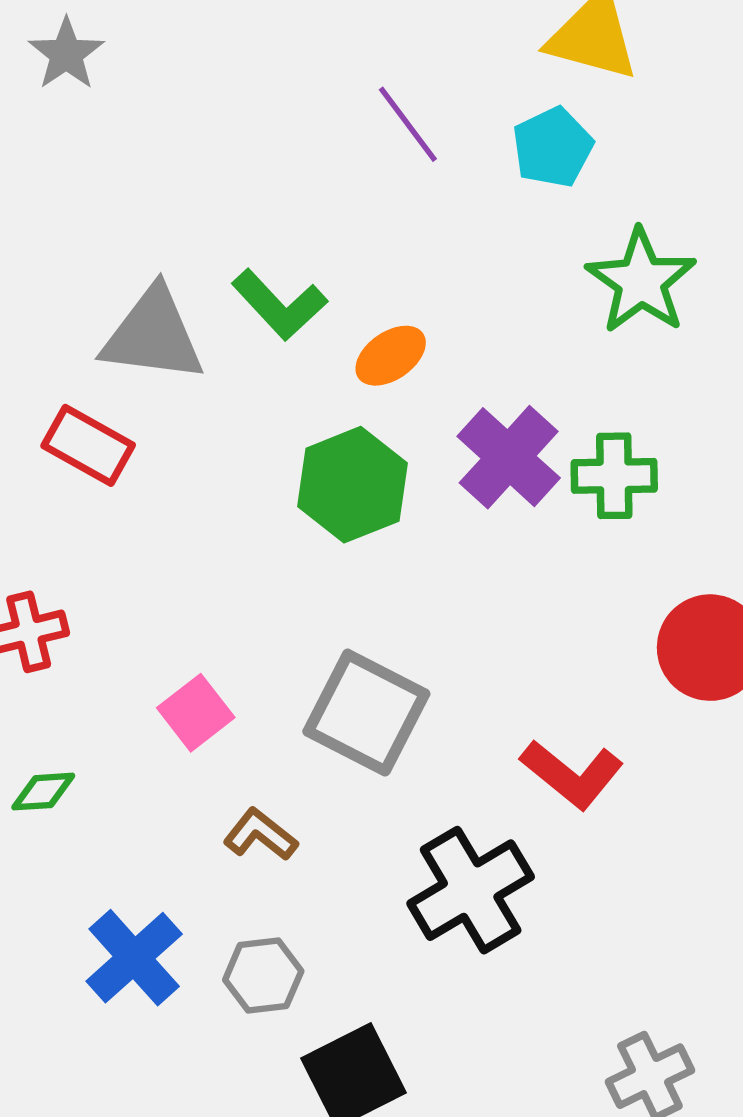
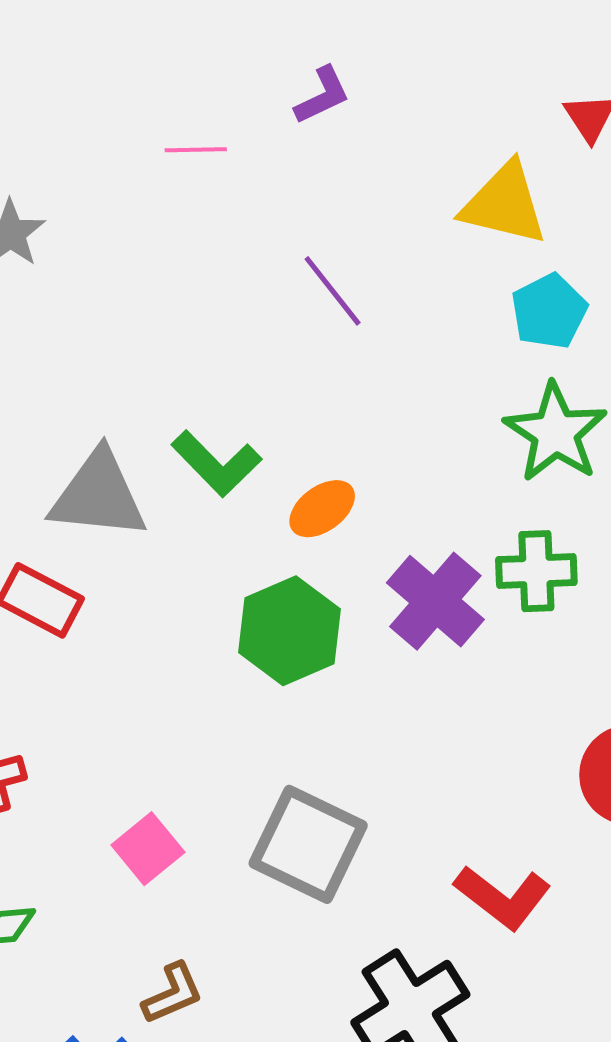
cyan pentagon: (553, 147) -> (549, 311), moved
green cross: (614, 476) -> (536, 571), moved
brown L-shape: (260, 835) -> (173, 993), moved, turned 120

